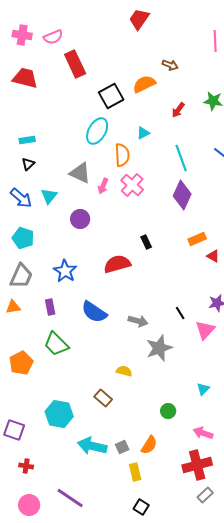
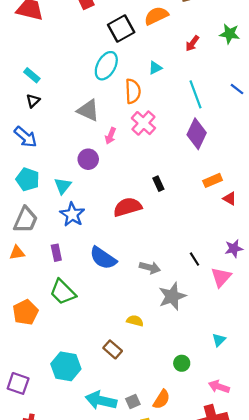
cyan rectangle: (27, 140) -> (32, 75), turned 49
pink arrow: (103, 186) -> (111, 136), moved
cyan triangle: (49, 196) -> (63, 186), moved

